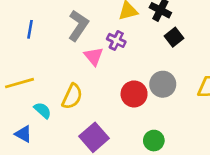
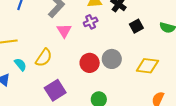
black square: (174, 37) -> (136, 26), moved
purple cross: (116, 40) -> (91, 22), moved, turned 32

